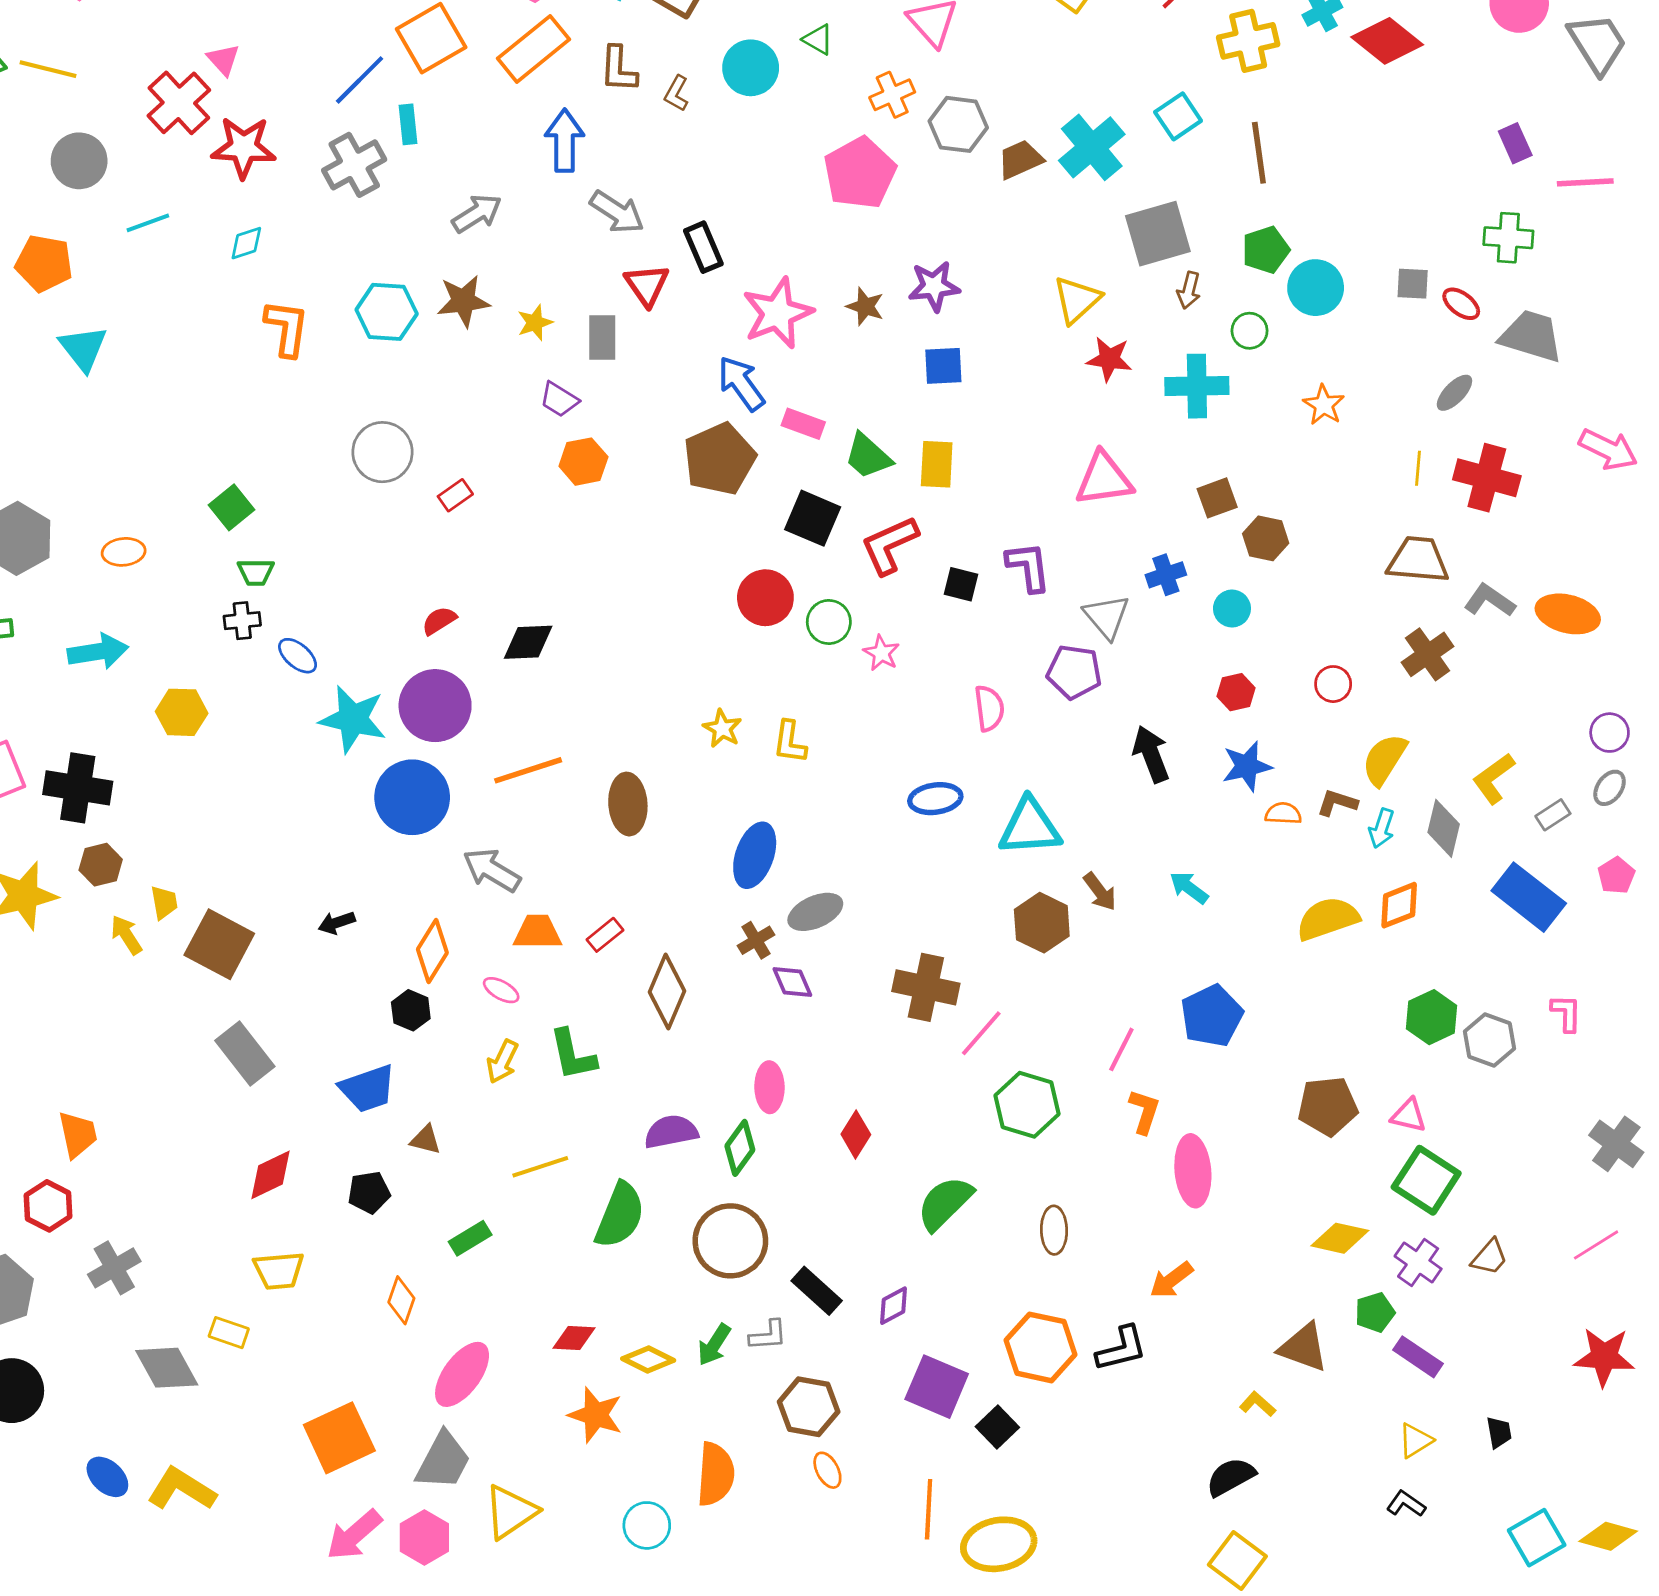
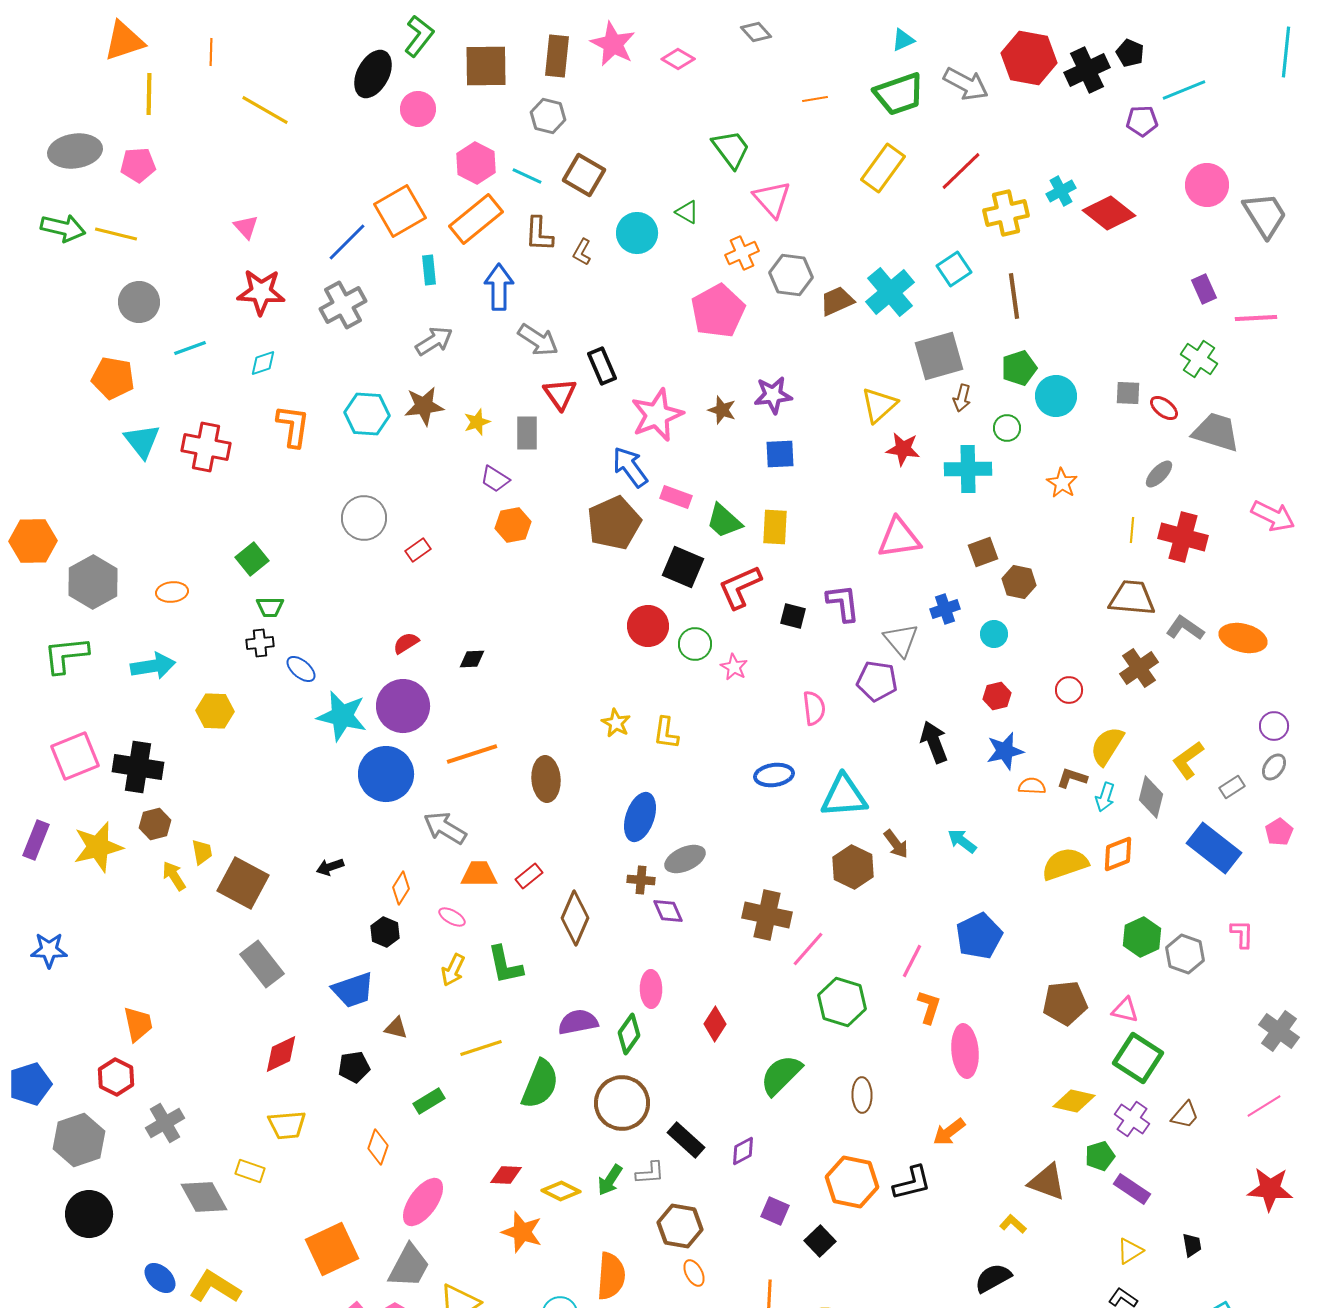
red cross: (179, 103) -> (206, 447), moved, turned -36
cyan rectangle: (408, 124) -> (429, 270), moved
green cross: (1508, 238) -> (1199, 359), turned 30
black diamond: (528, 642) -> (472, 659), size x0.7
brown cross: (756, 940) -> (641, 880), turned 36
orange diamond: (432, 951) -> (401, 888), size x0.7
purple square: (937, 1387) -> (775, 1211), size x0.6

